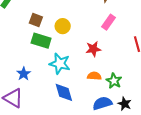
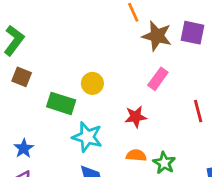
brown square: (36, 20) -> (22, 77), moved
blue star: (24, 74) -> (24, 148), moved

